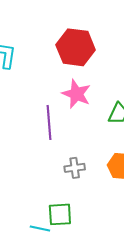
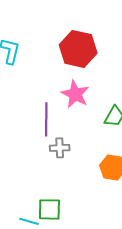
gray cross: (75, 168) -> (60, 148), moved

